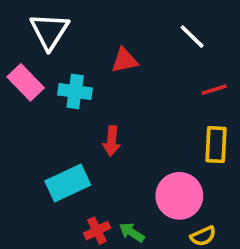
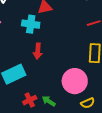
cyan cross: (75, 92) -> (31, 24), moved

